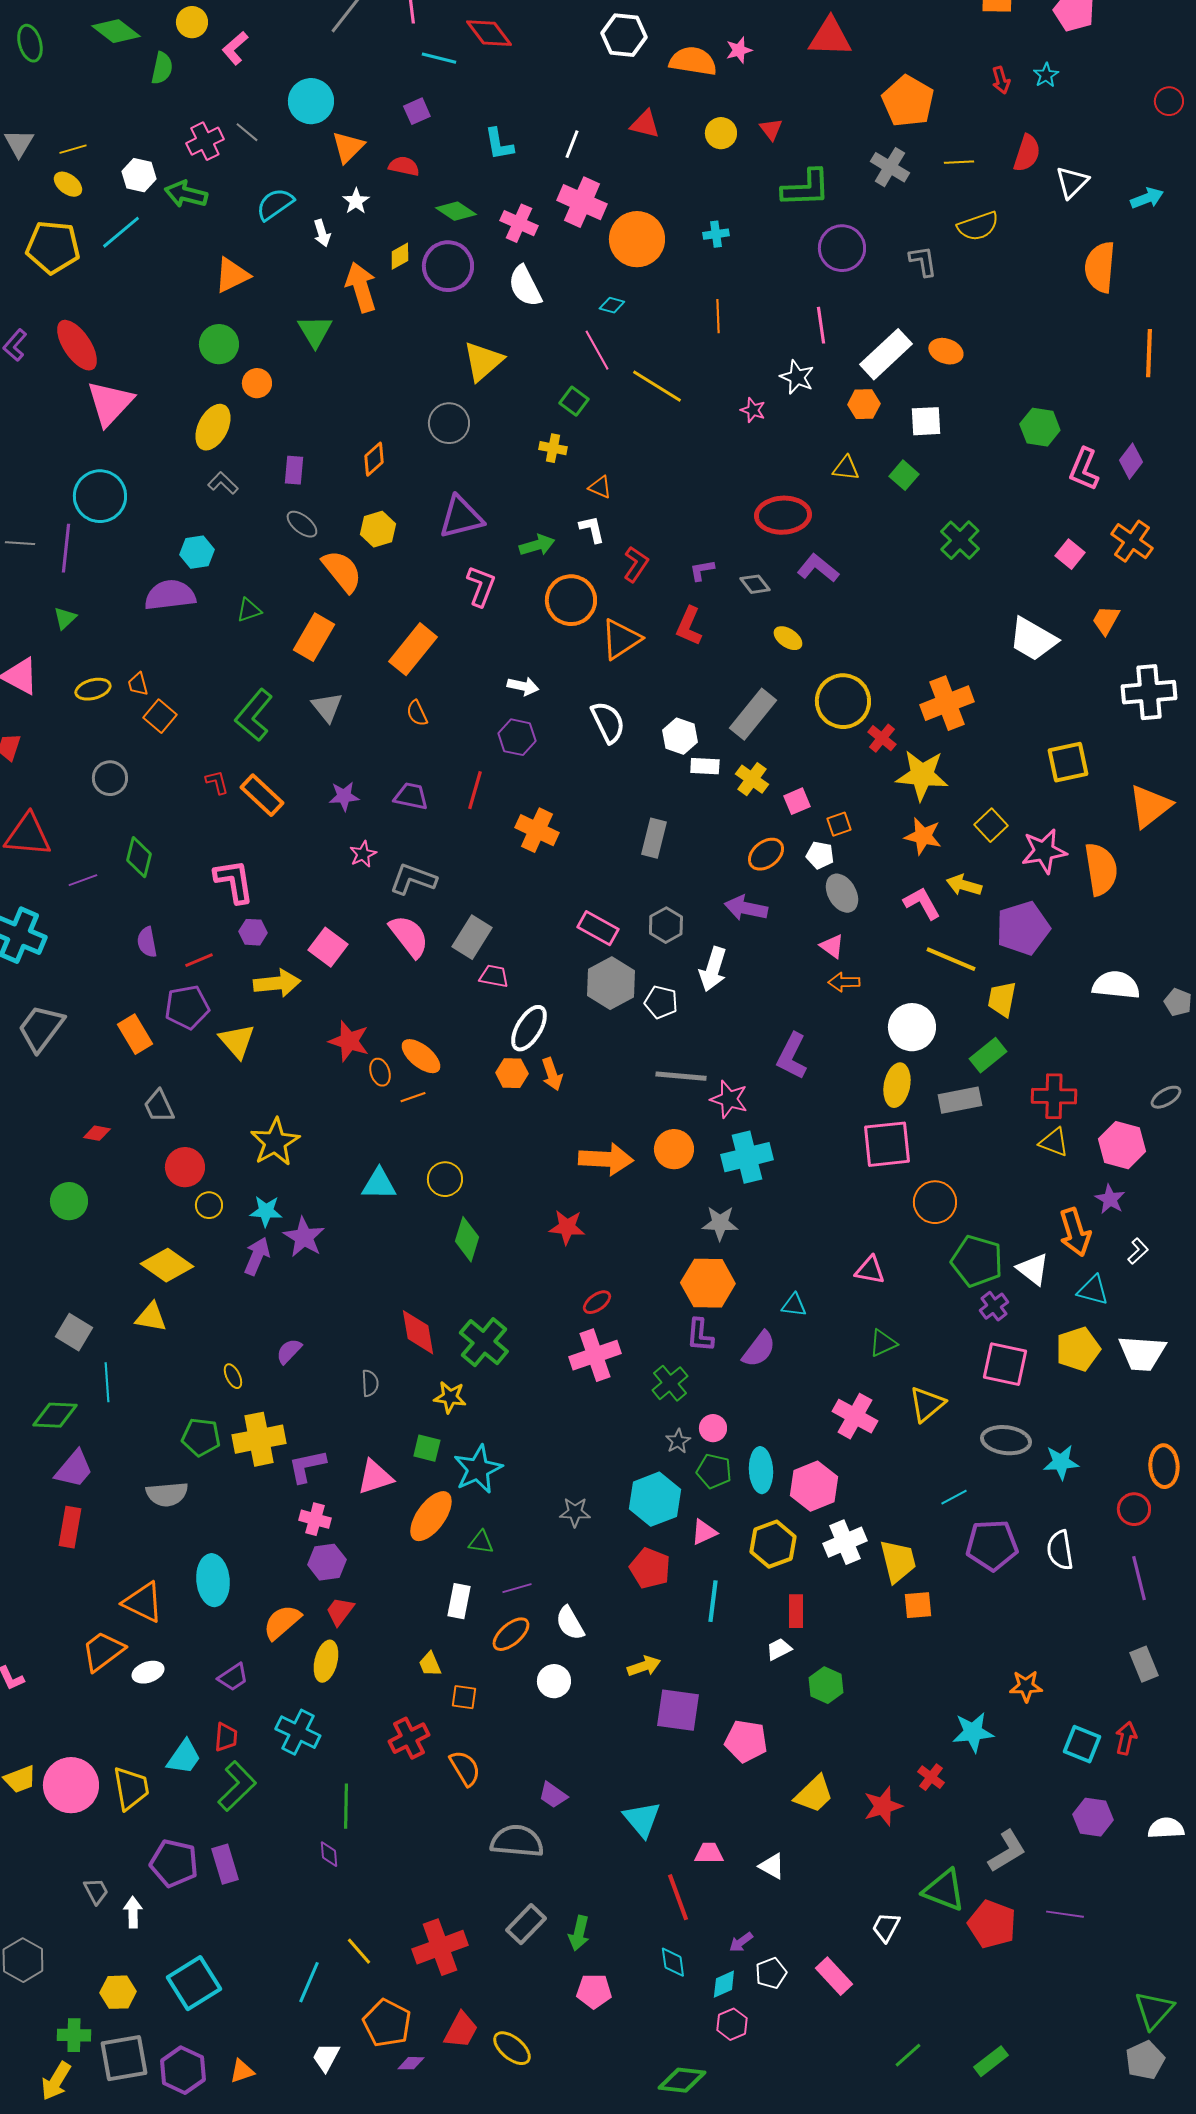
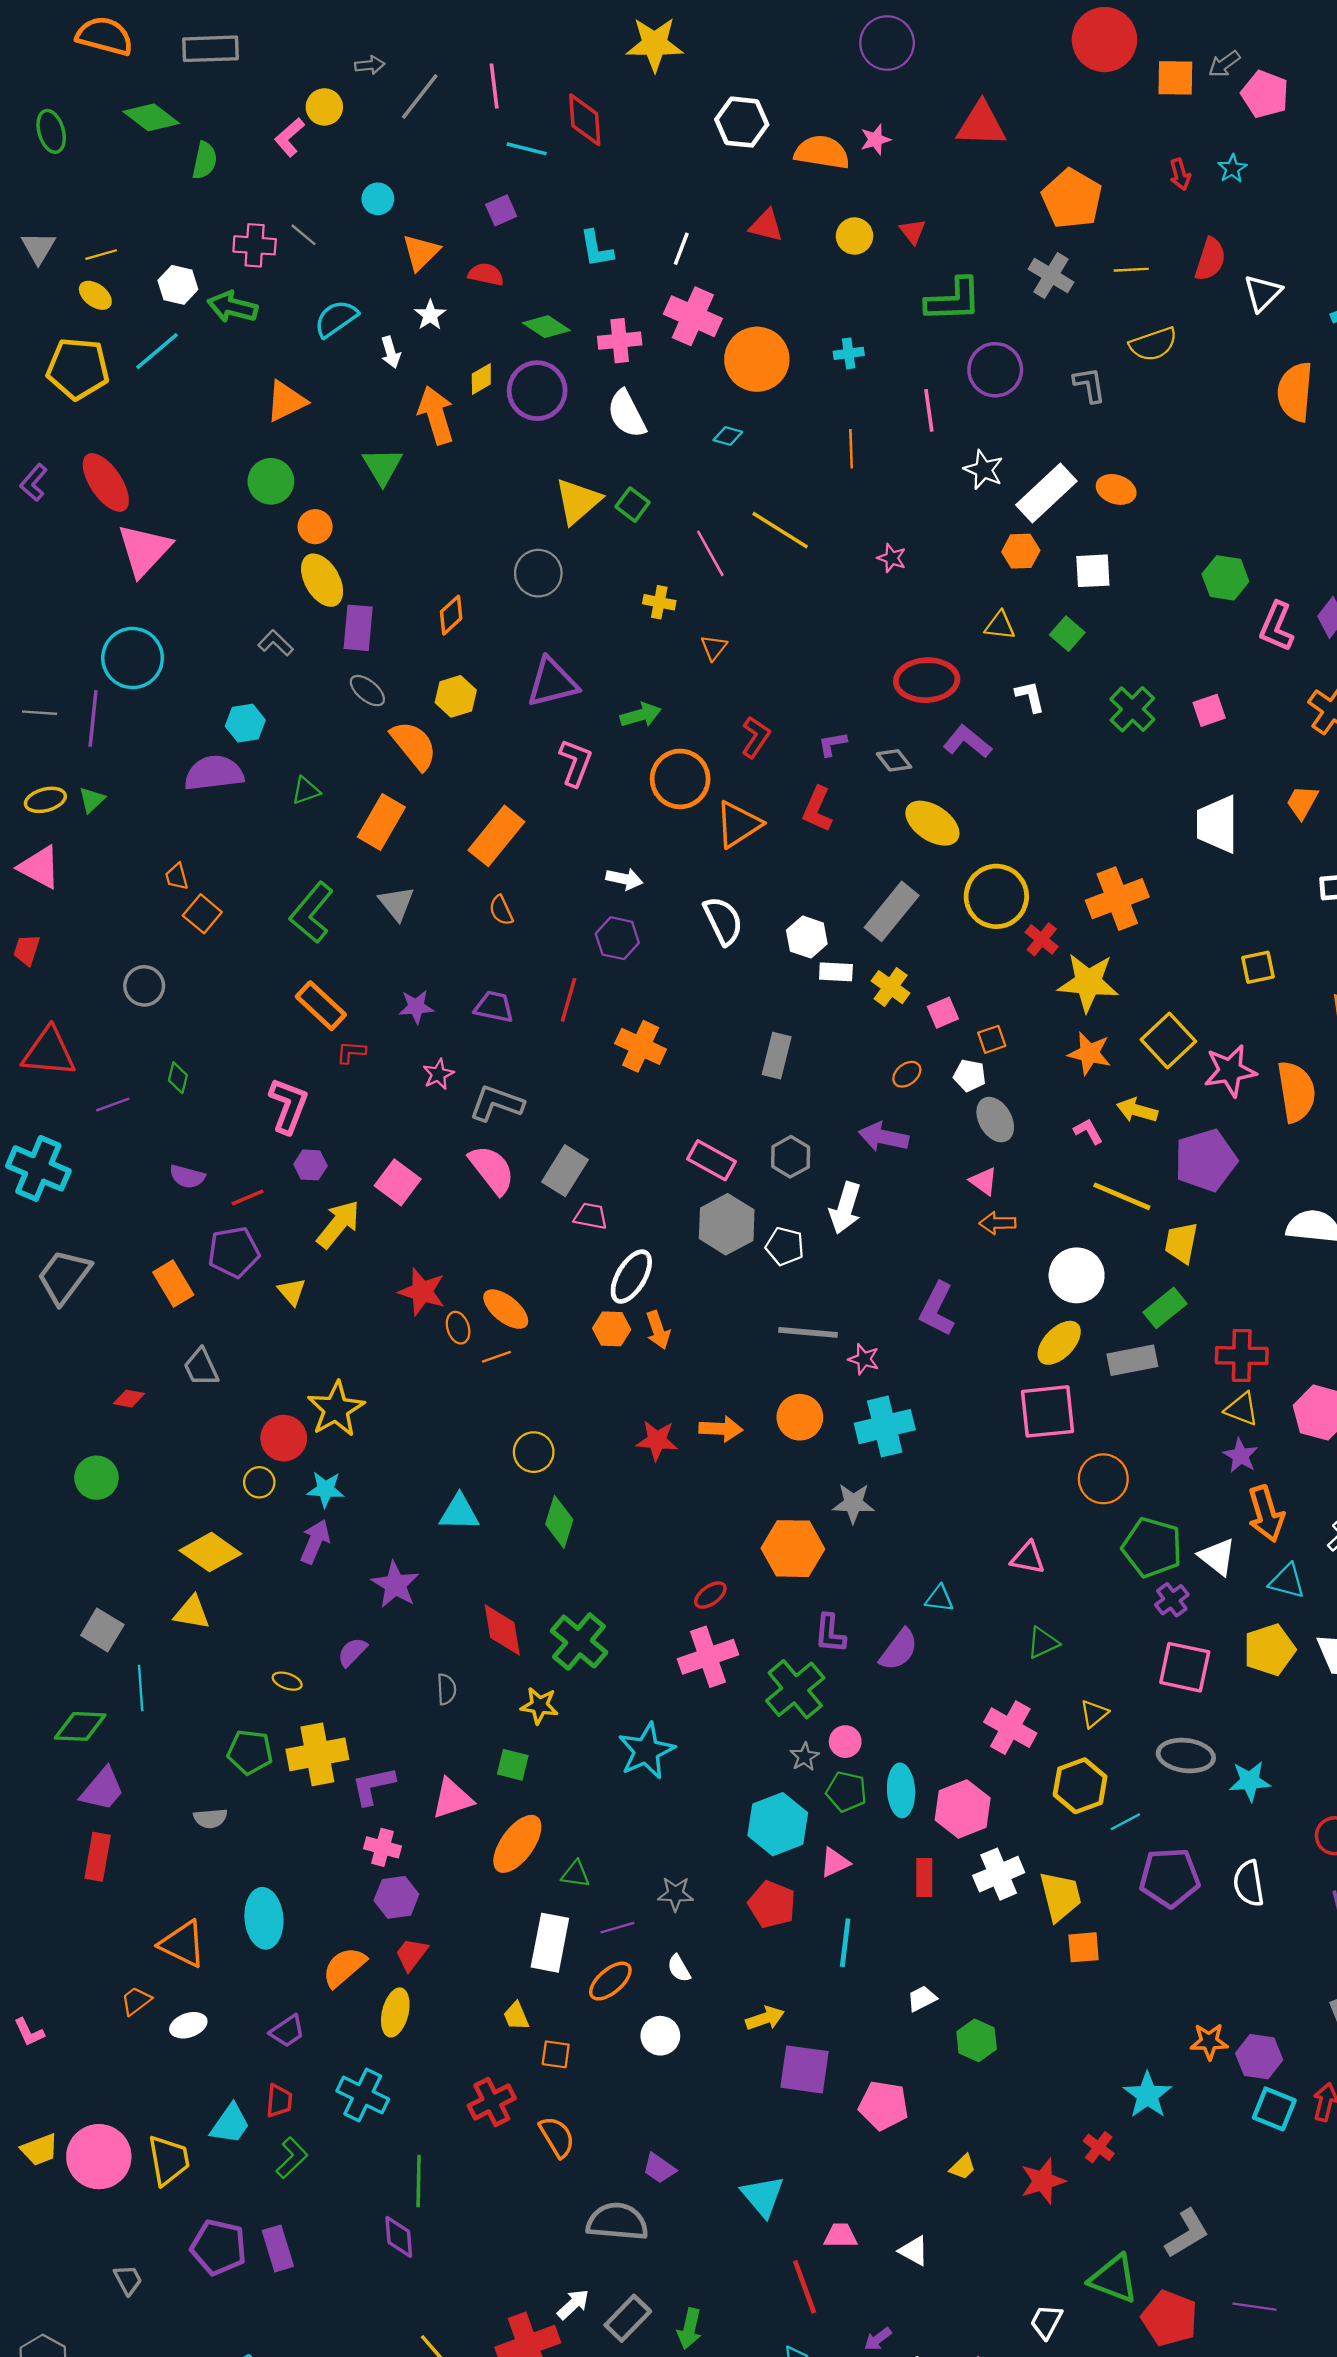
yellow circle: (192, 22) -> (324, 107), moved
red diamond: (489, 33) -> (585, 120), turned 33
cyan circle: (311, 101) -> (378, 199), size x0.6
pink cross: (205, 141) -> (255, 245), turned 30
pink cross: (519, 223) -> (620, 341), turned -30
pink line: (821, 325) -> (929, 410), moved
pink line: (597, 350) -> (710, 553), moved
white star: (797, 377) -> (984, 470), moved
green square: (574, 401) -> (632, 505), moved
yellow ellipse: (213, 427) -> (322, 580), moved, turned -57
purple rectangle: (294, 470) -> (358, 628), size x1.4
orange triangle: (600, 487) -> (714, 648), turned 45
white L-shape: (592, 529) -> (1030, 696), moved
pink square: (1070, 554) -> (1209, 710), moved, turned 32
yellow ellipse: (788, 638) -> (932, 823), size x1.6
white trapezoid: (1033, 639) -> (1217, 824), turned 60
yellow ellipse: (93, 689) -> (45, 800), moved
yellow square: (1068, 762) -> (1258, 967), size x0.7
red L-shape: (217, 782) -> (351, 1052), moved, turned -72
yellow square: (991, 825) -> (1168, 1041), size x1.4
orange ellipse: (766, 854) -> (907, 1074), size x0.7
green diamond: (139, 857) -> (178, 1078), size x0.7
pink L-shape: (234, 881) -> (288, 1106), turned 30
pink L-shape: (922, 903) -> (1088, 1131), size x0.7
purple semicircle: (147, 942) -> (187, 1177), turned -64
yellow arrow: (277, 983) -> (338, 1224), turned -45
yellow triangle: (237, 1041) -> (292, 1292), size x0.7
yellow ellipse: (897, 1085) -> (1059, 1343), turned 33
pink star: (729, 1099) -> (864, 1359), size x0.7
orange arrow: (606, 1159) -> (721, 1429), size x0.7
red circle: (185, 1167) -> (284, 1438), moved
cyan triangle: (379, 1184) -> (459, 1513), moved
purple star: (1110, 1199) -> (1240, 1456), moved
red star: (567, 1227) -> (657, 1440), moved
purple star: (304, 1237) -> (395, 1585), moved
orange hexagon: (708, 1283) -> (793, 1549), moved
yellow ellipse: (233, 1376) -> (287, 1681), turned -45
green cross: (670, 1383) -> (795, 1689), size x1.4
yellow triangle: (927, 1404) -> (1094, 1714), size x0.7
cyan star: (478, 1469) -> (646, 1751), moved
gray semicircle: (167, 1494) -> (210, 1818), size x0.7
gray star: (575, 1512) -> (675, 1894), moved
yellow hexagon: (773, 1544) -> (1080, 1786), moved
white rectangle: (459, 1601) -> (550, 1943), size x1.4
red rectangle: (796, 1611) -> (924, 1878), moved
white semicircle: (570, 1623) -> (679, 1968), size x0.7
orange trapezoid: (103, 1651) -> (136, 2001), size x0.6
cyan star: (973, 1732) -> (1147, 2095), turned -30
green L-shape: (237, 1786) -> (292, 2158), size x0.7
yellow trapezoid: (814, 1794) -> (963, 2167), size x0.6
purple hexagon: (1093, 1817) -> (1259, 2057), moved
purple diamond: (329, 1854) -> (399, 2237), size x1.4
white arrow: (133, 1912) -> (573, 2304), moved, turned 48

